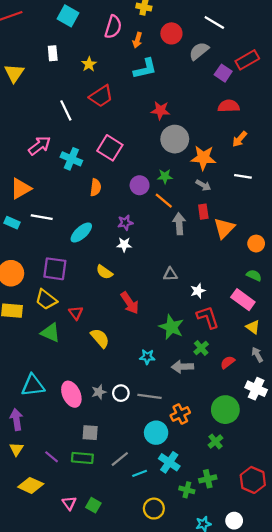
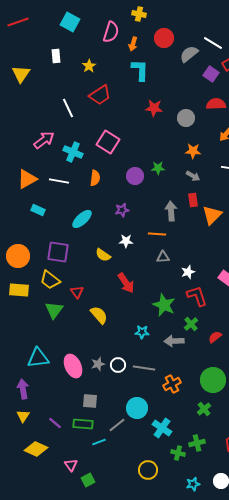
white line: (214, 22) -> (213, 43), moved
cyan L-shape: (145, 69) -> (140, 70), turned -75
gray circle: (175, 139) -> (186, 118), moved, size x0.7
orange star: (203, 158) -> (193, 151), size x0.7
orange line: (164, 201) -> (157, 234), moved, turned -36
white line: (42, 217) -> (59, 181), moved
cyan rectangle: (12, 223) -> (38, 210), moved
white star: (124, 245) -> (126, 241), moved
green triangle: (50, 333) -> (54, 310), turned 42
cyan circle: (156, 433) -> (137, 408), moved
cyan line: (140, 473) -> (99, 442), moved
green square: (93, 505) -> (88, 480), moved, turned 32

